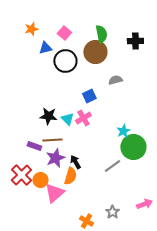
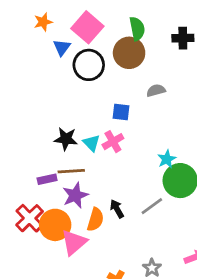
pink square: (64, 33) -> (87, 27), size x1.6
blue triangle: (45, 48) -> (62, 47), turned -40
blue square: (89, 96) -> (121, 112), turned 32
purple rectangle: (34, 146) -> (47, 179), turned -32
black arrow: (75, 162) -> (117, 209), moved
orange circle: (40, 180) -> (55, 225), size x1.5

